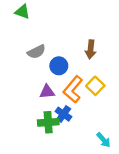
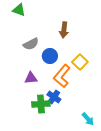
brown arrow: (91, 49) -> (64, 30), moved
yellow square: (95, 86) -> (80, 62), moved
purple triangle: (47, 92) -> (31, 78), moved

